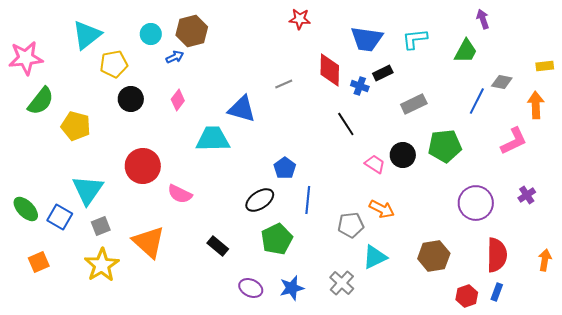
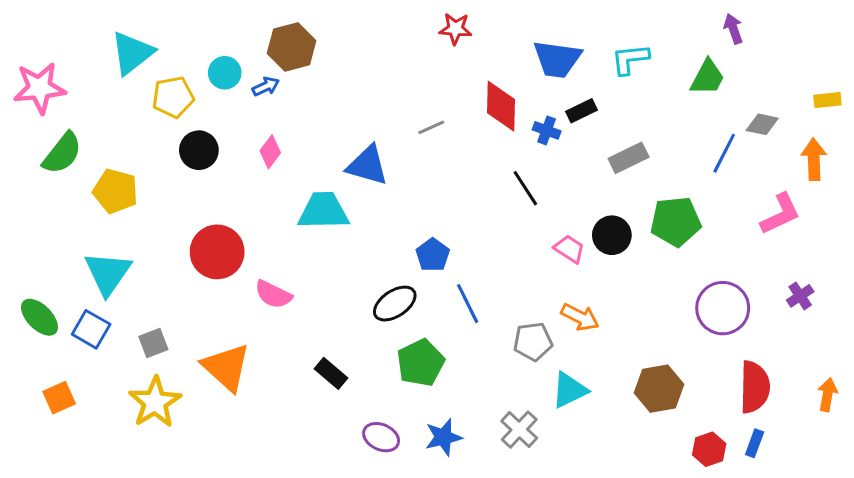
cyan circle: (151, 34) -> (225, 73), moved
cyan triangle: (88, 190) -> (108, 273), moved
blue line: (308, 200) -> (468, 304), turned -32

